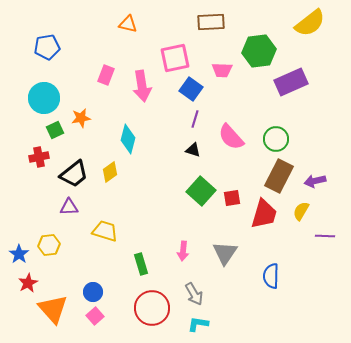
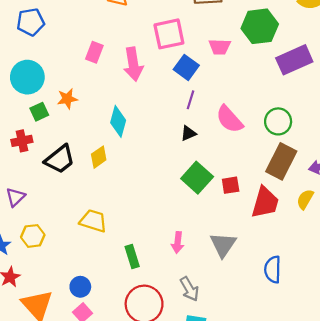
black triangle: (193, 150) -> (188, 133), turned -42
purple triangle: (69, 207) -> (15, 197), moved, turned -42

